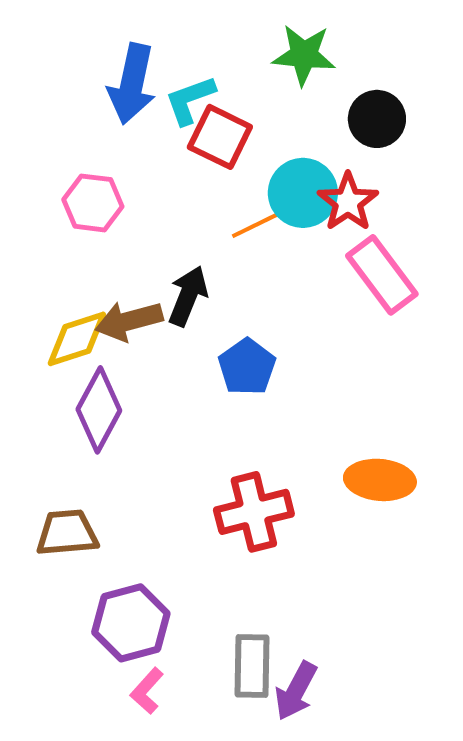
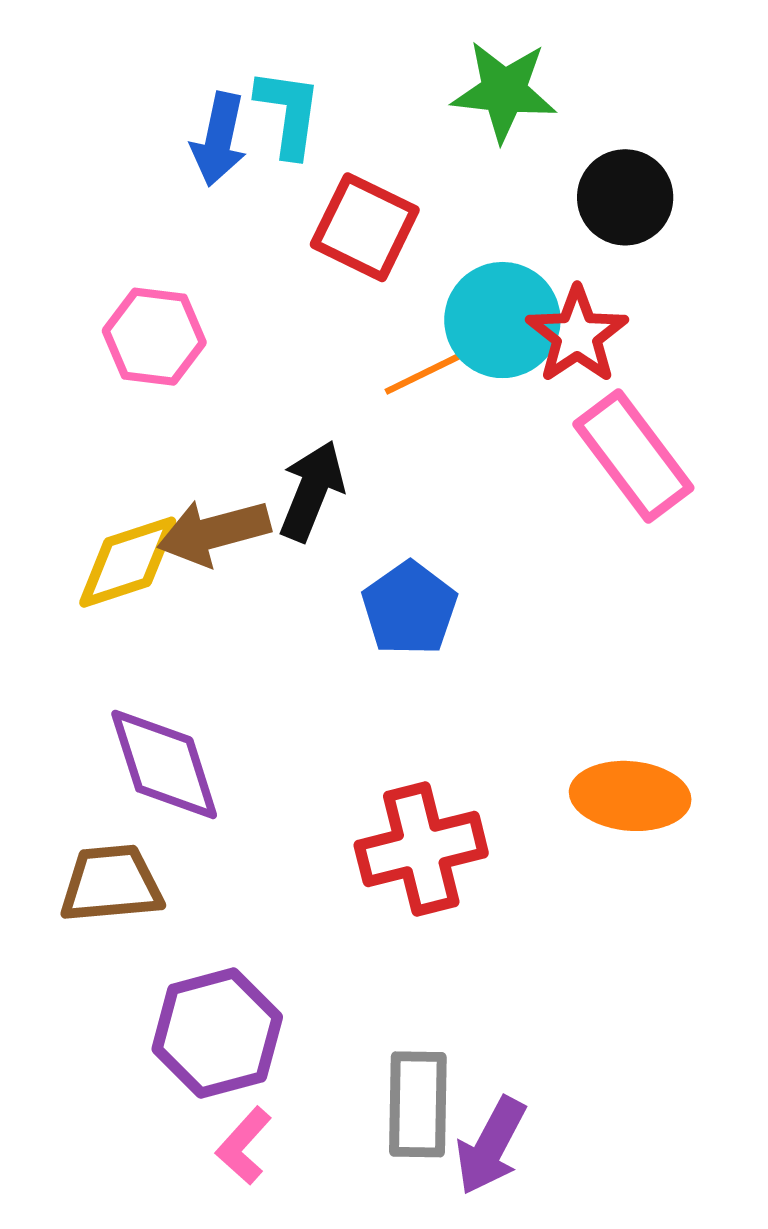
blue arrow: (132, 84) -> (219, 139), size x0.7
cyan L-shape: (190, 100) -> (289, 113), moved, turned 118
purple diamond: (99, 410) -> (164, 764), moved, turned -46

